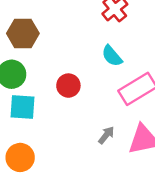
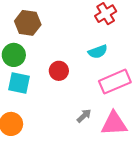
cyan semicircle: (112, 56) -> (98, 52), turned -78

